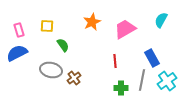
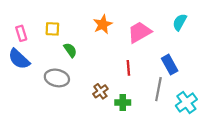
blue semicircle: (17, 53) -> (19, 59), turned -110
brown cross: (74, 78) -> (100, 91), moved
cyan cross: (167, 81) -> (186, 103), moved
green cross: (121, 88) -> (123, 103), moved

